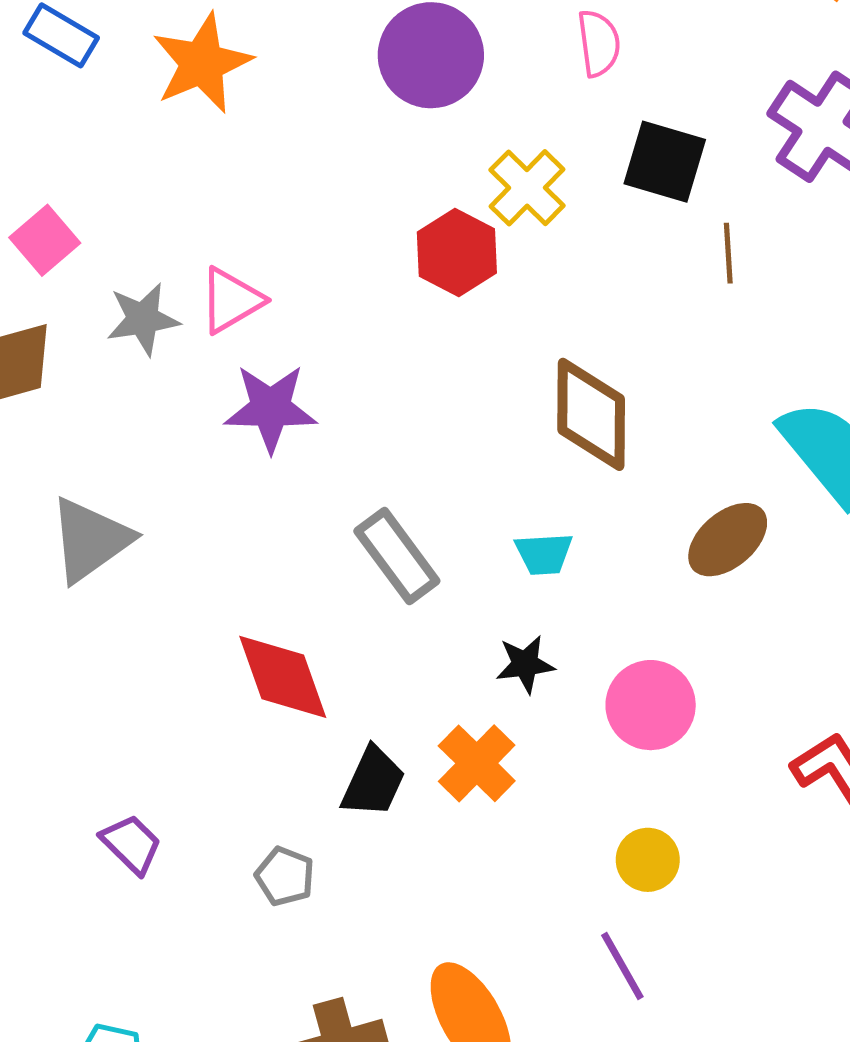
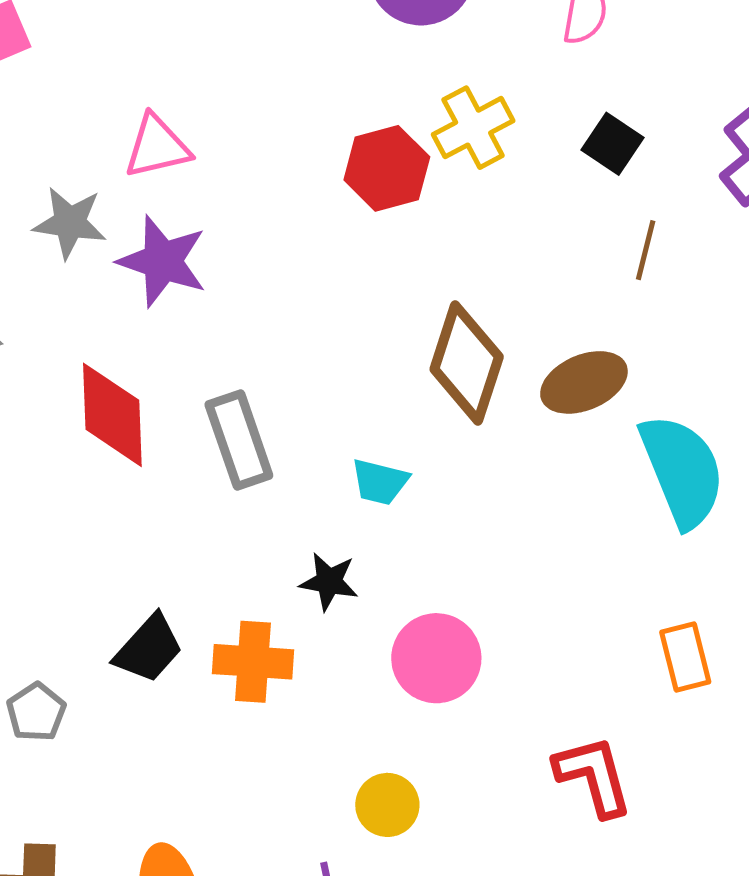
black square: (665, 162) -> (612, 144), size x0.7
gray star: (143, 319) -> (70, 223), moved
brown ellipse: (728, 540) -> (584, 382), moved
red diamond: (283, 677) -> (112, 415), moved
orange cross: (477, 763) -> (253, 662), turned 32

